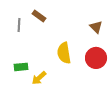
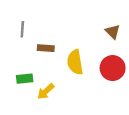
brown rectangle: (39, 16) -> (46, 48), moved, turned -32

